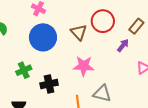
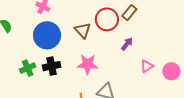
brown rectangle: (136, 26) -> (129, 13), moved
black cross: (49, 84) -> (52, 66), moved

